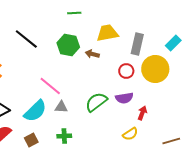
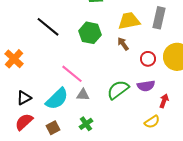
gray rectangle: (137, 44) -> (159, 18), moved
brown arrow: (92, 54) -> (123, 44), moved, turned 40
green cross: (64, 136) -> (86, 124), turned -32

